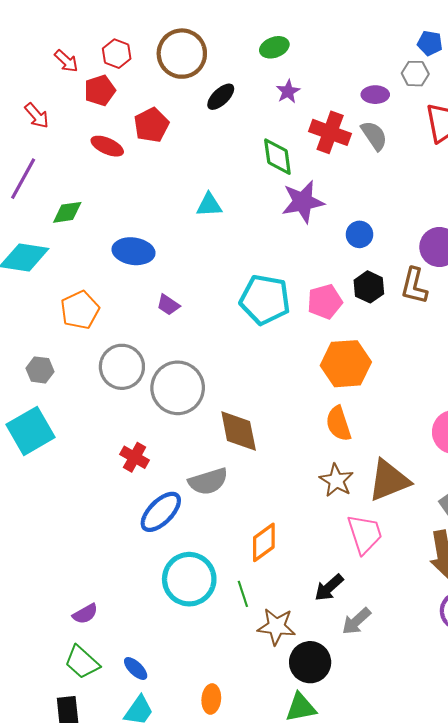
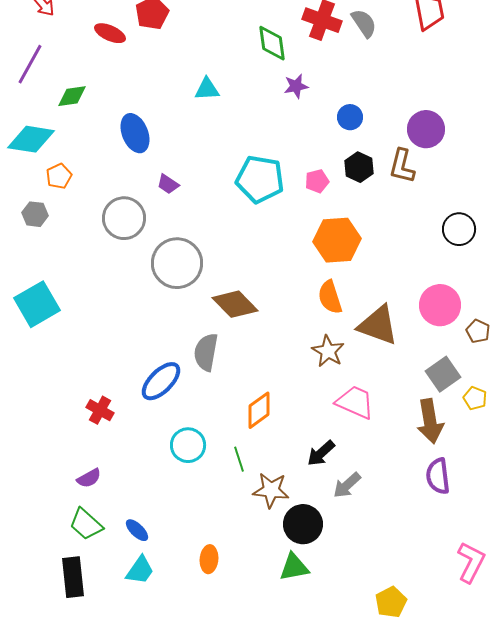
purple star: (303, 202) -> (296, 86), size x0.6
blue ellipse: (133, 251) -> (135, 133), turned 60
pink pentagon: (325, 302) -> (317, 181), size x0.7
orange pentagon: (80, 310) -> (59, 176), moved, size x0.7
gray circle: (122, 367) -> (124, 218), moved
gray hexagon: (40, 370) -> (35, 214), moved
brown diamond: (239, 431) -> (235, 304), turned -33
red cross: (135, 457) -> (100, 410), moved
brown triangle: (389, 480) -> (378, 325), moved, turned 42
gray semicircle: (208, 481) -> (206, 352), turned 117
pink trapezoid: (365, 534) -> (355, 402), turned -48
cyan circle: (189, 579) -> (188, 445), size x0.7

